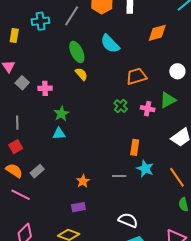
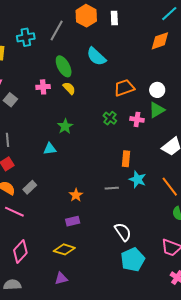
orange diamond: (157, 33) -> (160, 41), moved
white circle: (177, 71) -> (157, 90), moved
pink cross: (45, 88) -> (43, 87), moved
green star: (61, 114) -> (65, 126), moved
white semicircle: (128, 220) -> (123, 232), turned 36

